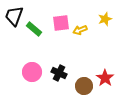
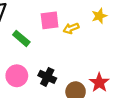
green rectangle: (34, 29) -> (21, 38), moved

